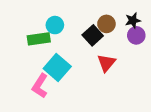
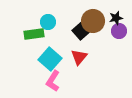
brown circle: (106, 24) -> (93, 21), size x1.5
red triangle: (106, 63) -> (79, 57), moved
pink L-shape: (40, 86) -> (53, 81), moved

